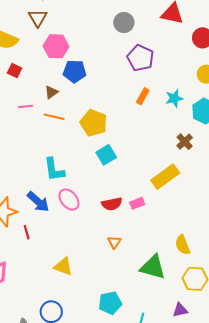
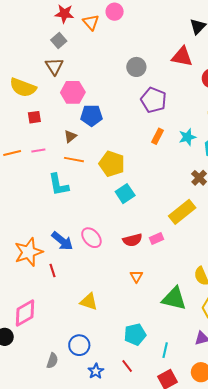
red square: (15, 71) -> (34, 117), turned -32
pink line: (26, 106) -> (38, 150), moved
cyan L-shape: (54, 170) -> (58, 185), moved

